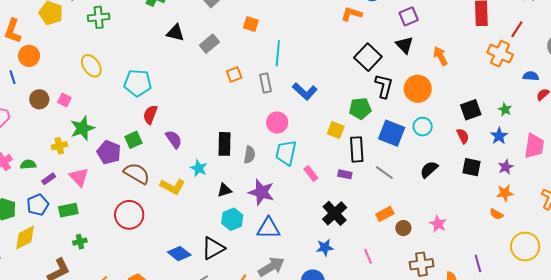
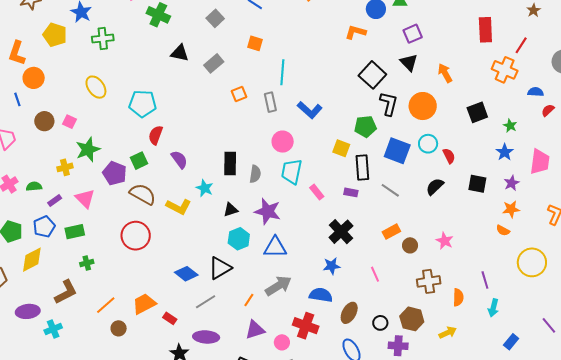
black square: (471, 110) -> (477, 112), moved
red semicircle: (463, 136) -> (449, 156), moved

